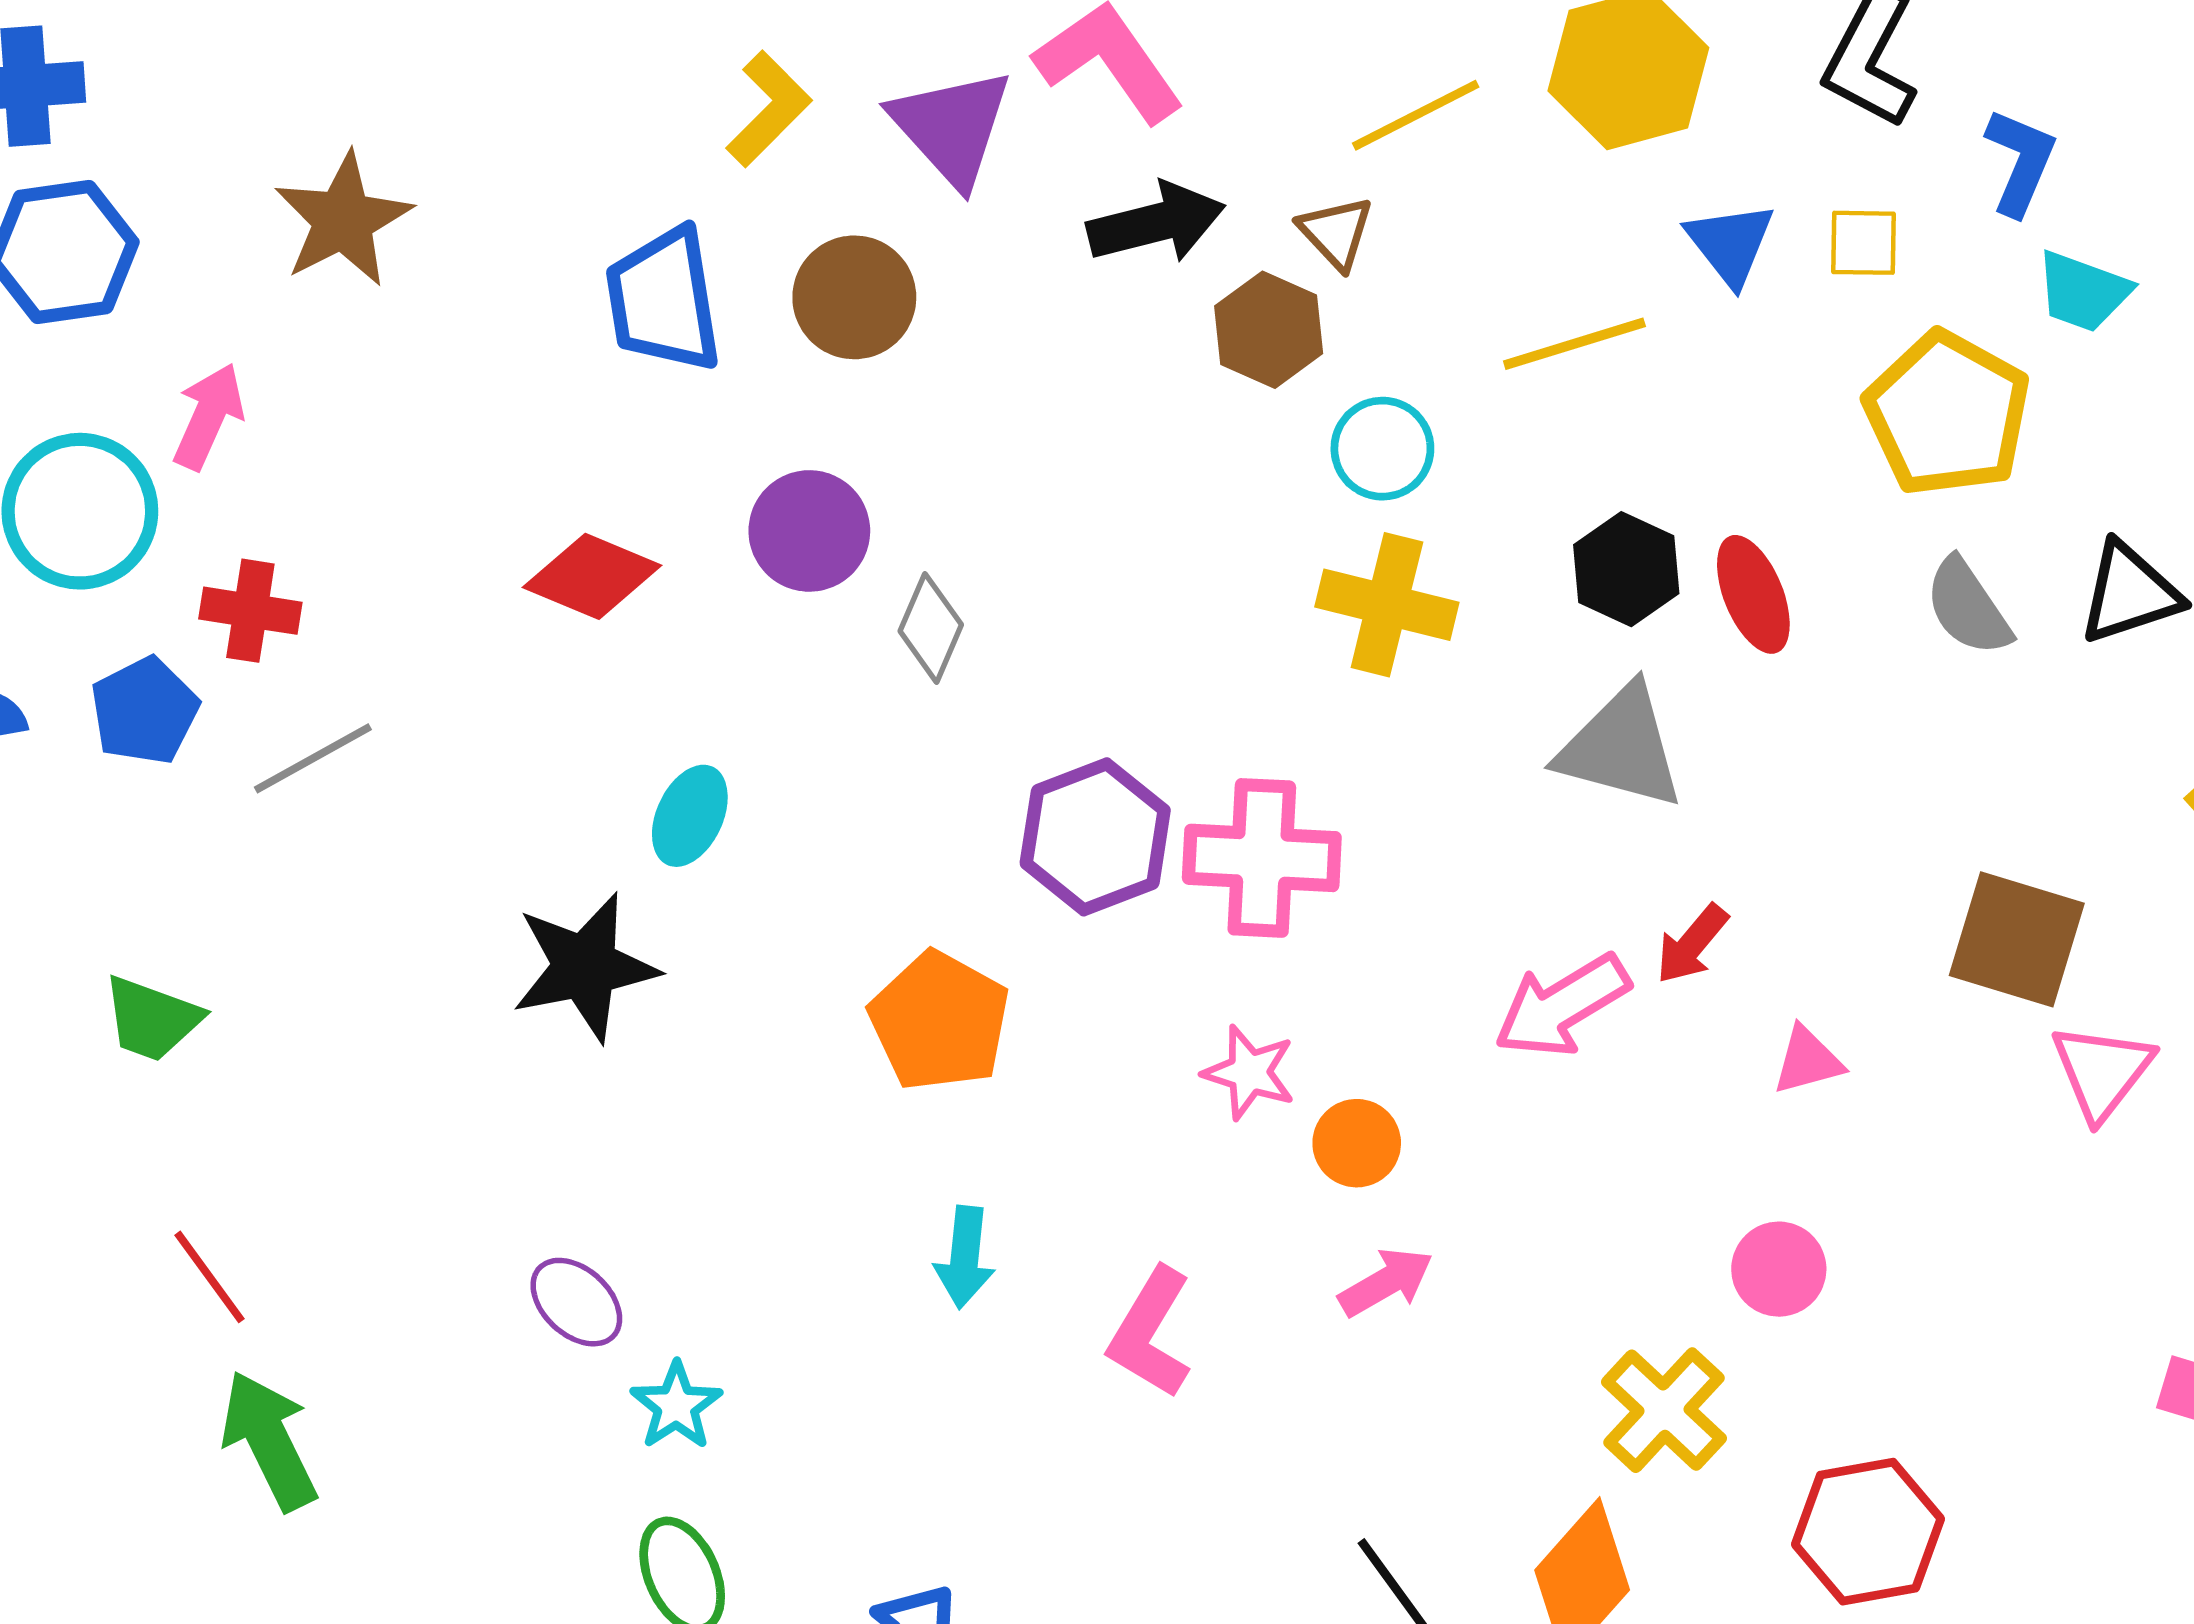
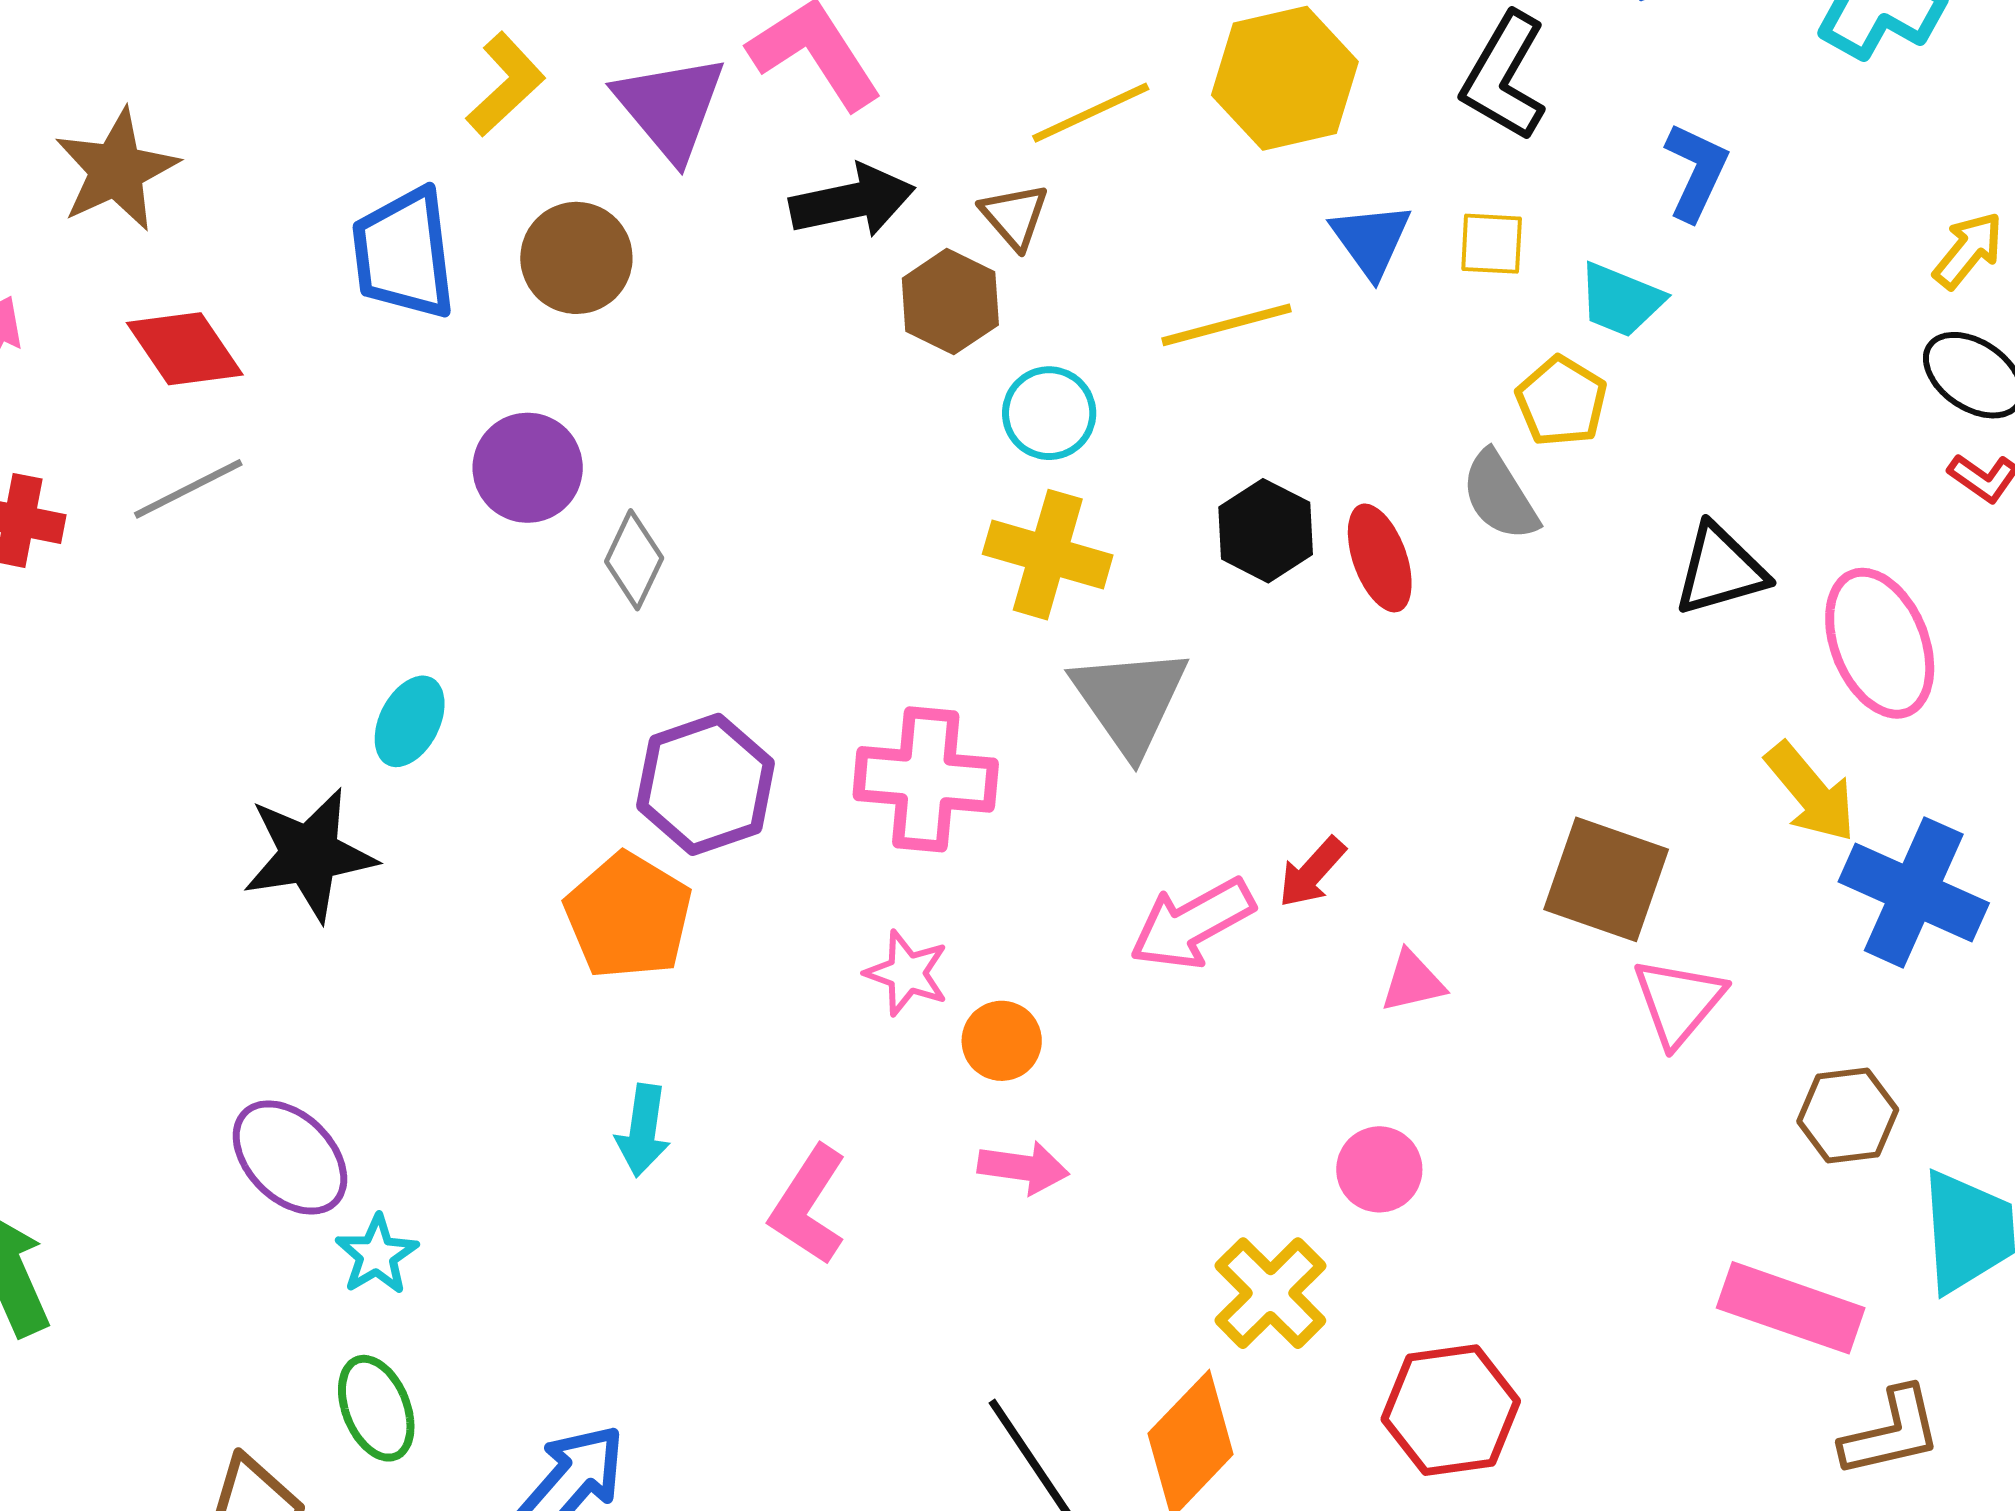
blue L-shape: (2020, 162) -> (1696, 172), moved
cyan trapezoid: (2083, 292) -> (1621, 300), moved
yellow pentagon: (1947, 414) -> (1561, 401), size x0.6
red diamond: (592, 576) -> (185, 349), moved, turned 31
gray semicircle: (1968, 607) -> (1500, 496), moved
gray triangle: (1621, 747) -> (1130, 700), moved, turned 38
gray line: (313, 758) -> (188, 489), moved
purple hexagon: (1095, 837) -> (706, 784), moved
pink arrow: (1386, 1282) -> (1023, 1168), turned 36
purple ellipse: (576, 1302) -> (290, 1157), size x1.4

